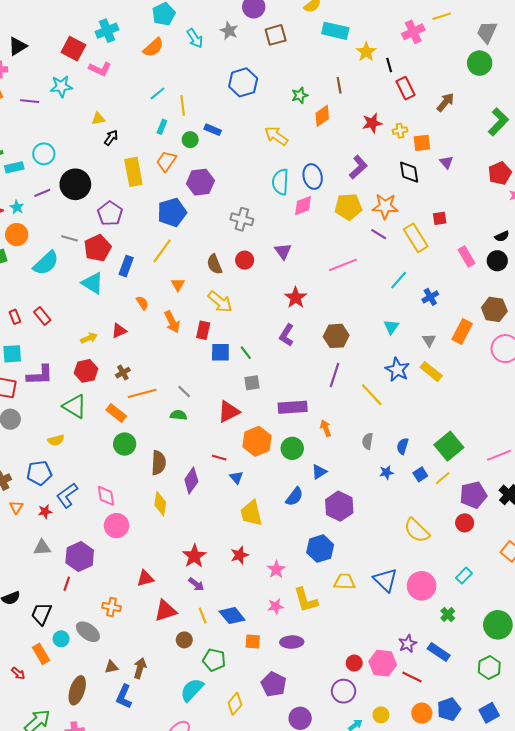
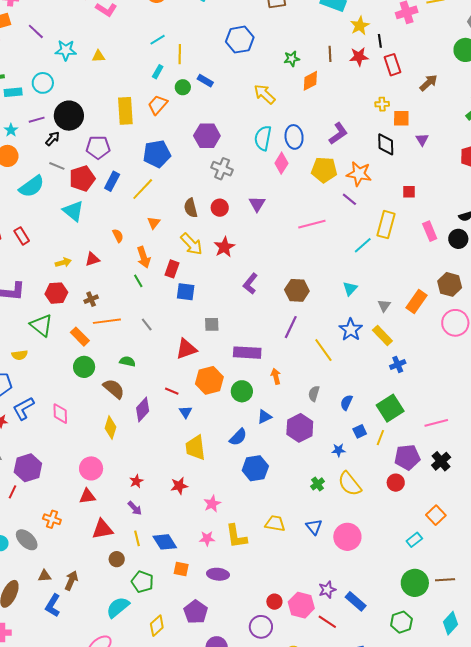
cyan star: (61, 86) -> (66, 50), moved
purple line: (30, 101) -> (36, 31), turned 30
red star: (372, 123) -> (359, 57), moved
black arrow: (111, 138) -> (53, 139), moved
purple hexagon: (200, 182) -> (207, 136), moved
pink diamond: (303, 206) -> (281, 163), turned -45
purple pentagon: (110, 213) -> (98, 147), turned 30
yellow rectangle: (416, 238) -> (386, 225), moved, turned 40
blue rectangle: (126, 266) -> (112, 181), moved
blue cross: (430, 297) -> (398, 364), moved
red star: (296, 298) -> (224, 247), moved
green line: (246, 353) -> (138, 281), moved
green semicircle: (178, 415) -> (127, 361), moved
brown semicircle: (159, 463) -> (114, 389), turned -60
blue star: (386, 472) -> (339, 450), moved
yellow line: (443, 478) -> (380, 438), turned -35
purple hexagon: (339, 506) -> (300, 428), moved
pink circle: (116, 526) -> (91, 468), moved
blue hexagon: (320, 549) -> (255, 468), moved
red star: (194, 556) -> (136, 481), size x0.6
cyan rectangle: (464, 576) -> (414, 540), moved
blue triangle: (385, 580) -> (314, 527), size x0.7
green cross: (448, 615) -> (317, 484), moved

